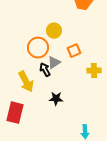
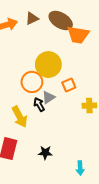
yellow circle: (54, 31) -> (48, 65), size x1.6
black star: (56, 99) -> (45, 153), moved

